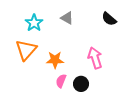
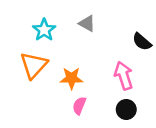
black semicircle: (109, 19) -> (142, 42), moved
black circle: (81, 84) -> (126, 109), moved

